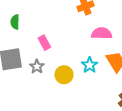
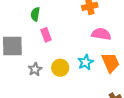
green semicircle: (15, 22) -> (35, 14), moved
gray star: (37, 67) -> (35, 69), moved

